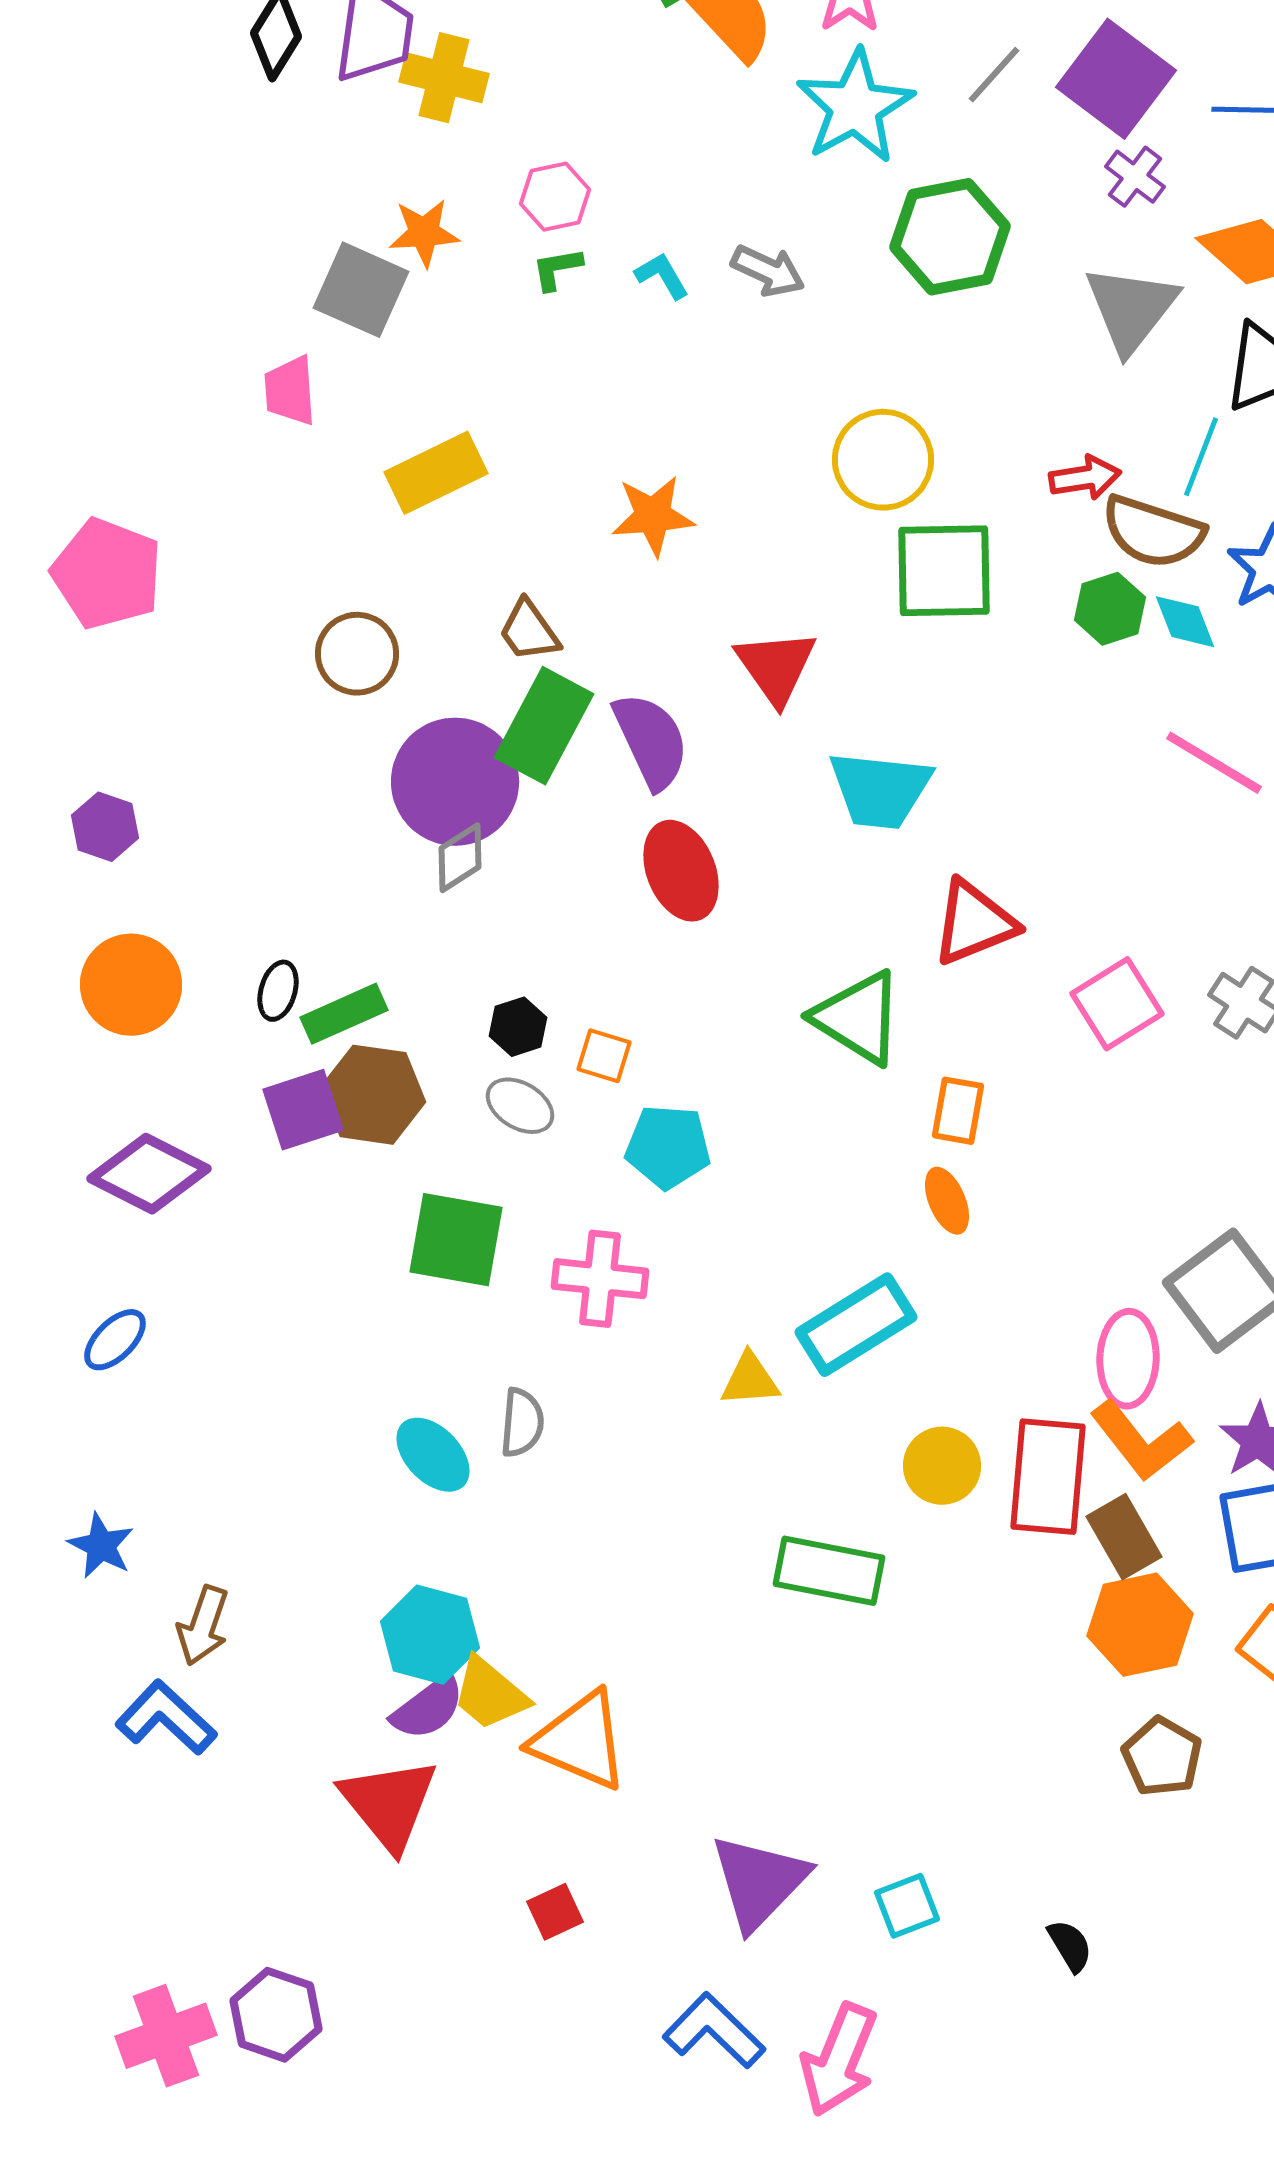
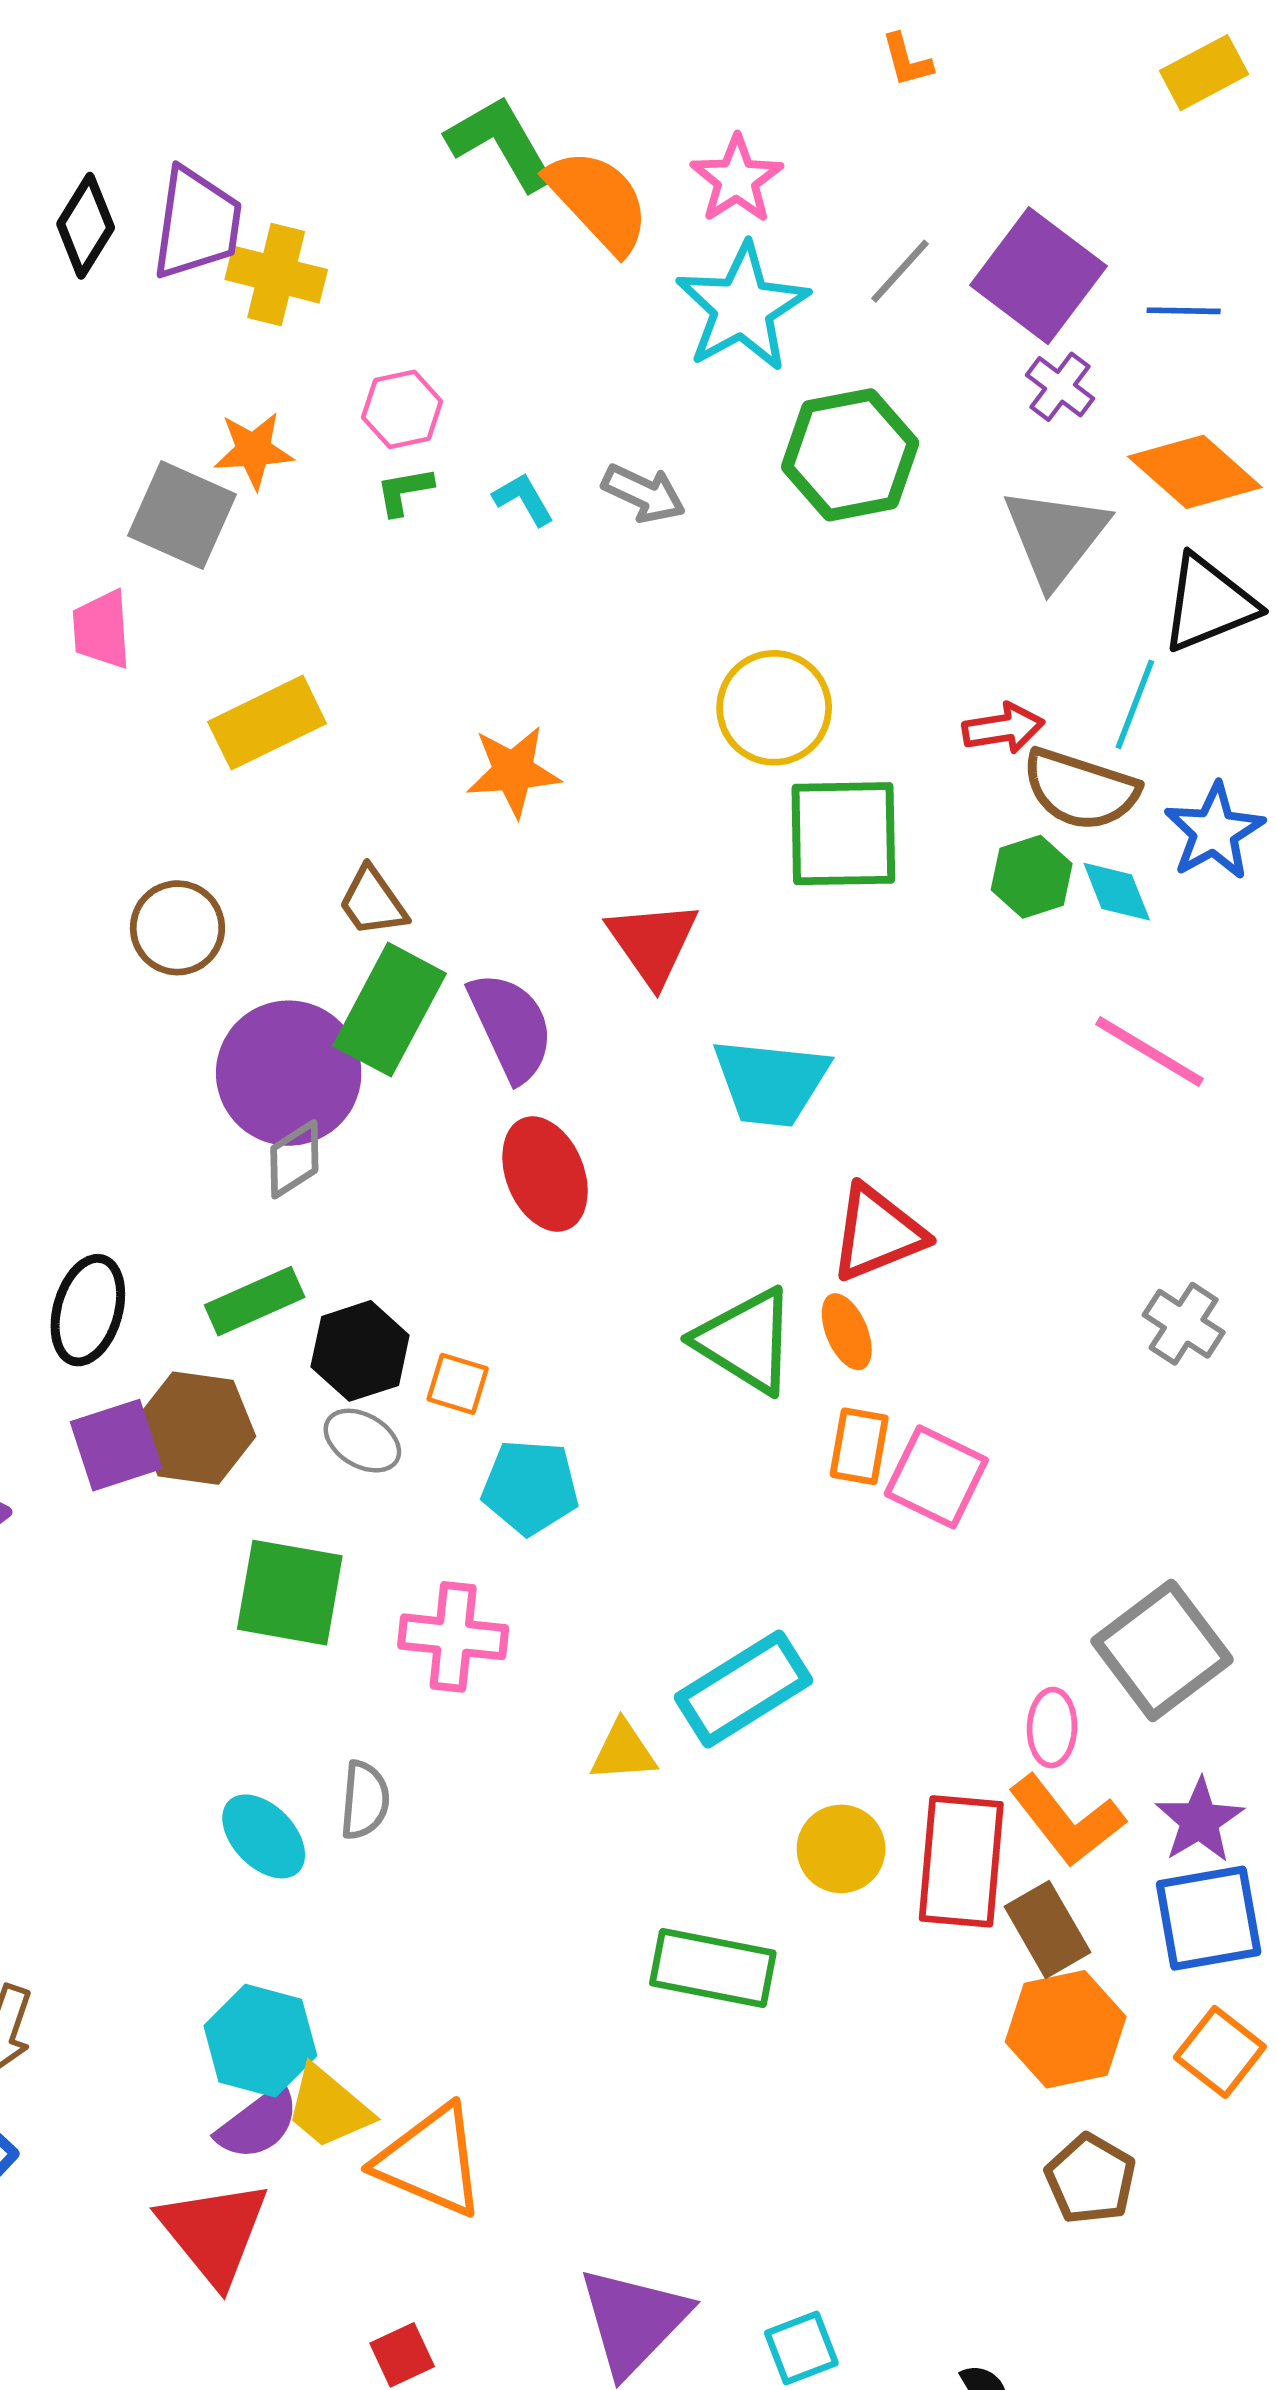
black ellipse: (278, 991) -> (88, 1310), size x1.6
pink square: (1117, 1004) -> (936, 1477), moved, turned -32
green rectangle: (344, 1014) -> (255, 1301), moved
black hexagon: (518, 1027) -> (360, 1351), size x1.5
orange ellipse: (947, 1201) -> (847, 1332), moved
pink ellipse: (1128, 1359) -> (1052, 1728), size x0.7

